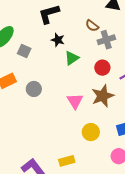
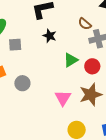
gray square: (24, 51) -> (15, 45), turned -32
green triangle: (72, 58) -> (71, 60), moved

